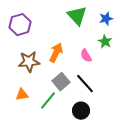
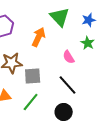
orange arrow: (56, 53) -> (39, 37), moved
gray square: (61, 82) -> (33, 76), moved, turned 36

